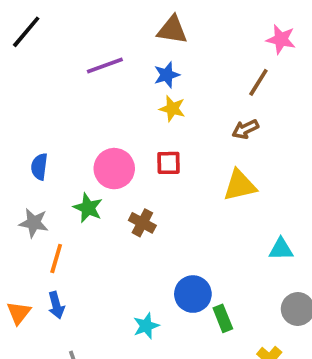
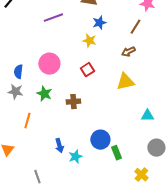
blue star: (167, 75) -> (99, 23), moved
red square: (169, 163) -> (87, 70), turned -32
pink circle: (114, 169) -> (49, 64), moved
gray star: (34, 223) -> (15, 92), moved
brown cross: (142, 223) -> (73, 102), turned -32
blue arrow: (56, 305) -> (59, 146), moved

